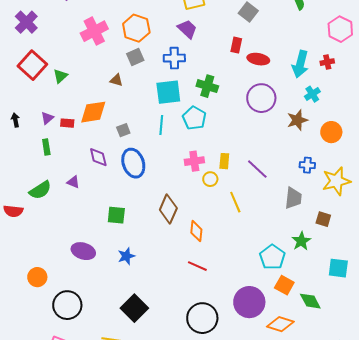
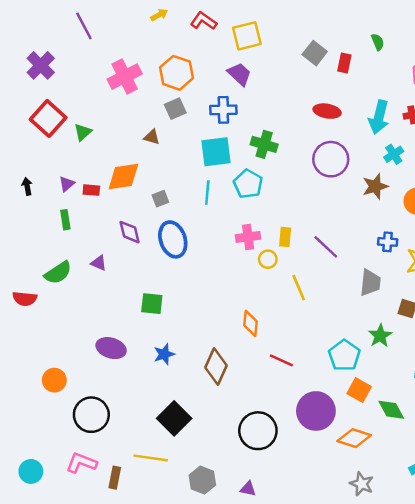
red rectangle: (236, 45) -> (344, 63), moved
brown diamond: (168, 209) -> (216, 367), moved
red line: (197, 266) -> (281, 360), moved

